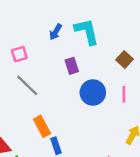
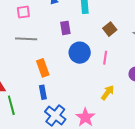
gray line: (27, 85) -> (26, 39), turned -50
orange rectangle: (42, 126) -> (43, 68), moved

